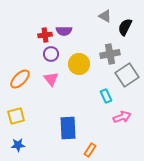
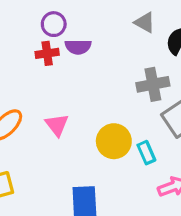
purple circle: (51, 54) -> (54, 24), moved
yellow circle: (79, 64) -> (114, 141), moved

